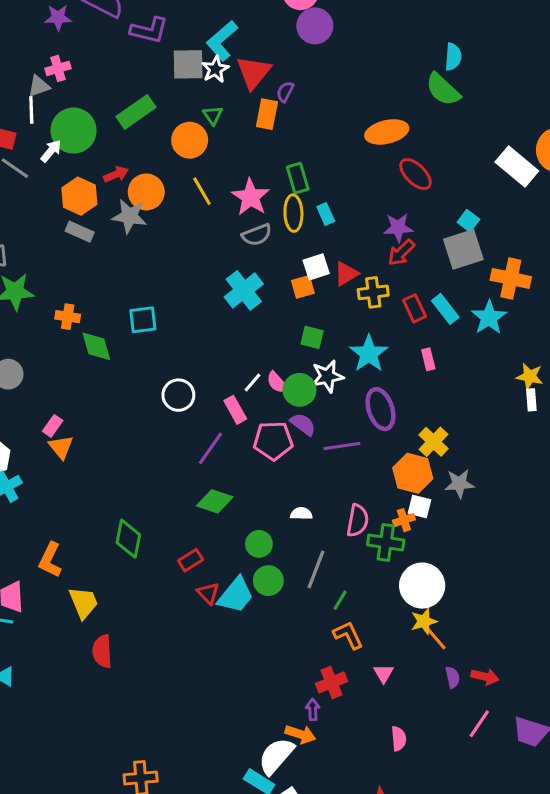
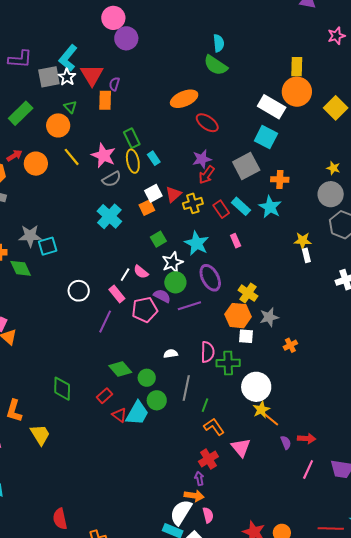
gray star: (129, 216) -> (30, 236), moved
cyan square: (468, 221) -> (266, 137), moved, size x1.6
orange cross: (511, 278) -> (280, 179), size x0.7
green square: (312, 337) -> (158, 239), turned -35
green circle: (299, 390) -> (175, 282), moved
green diamond: (215, 501) -> (120, 369), moved, turned 40
orange cross: (404, 520) -> (290, 345), moved
red semicircle: (102, 651) -> (60, 519), moved
pink triangle: (384, 673) -> (241, 448), size x1.5
pink semicircle: (399, 739) -> (208, 515), moved

